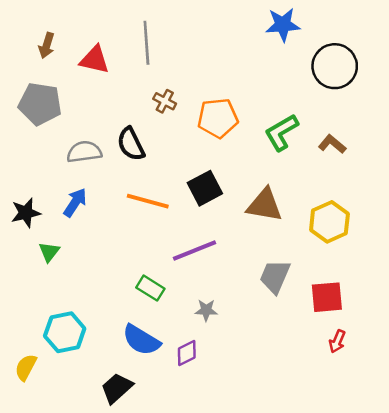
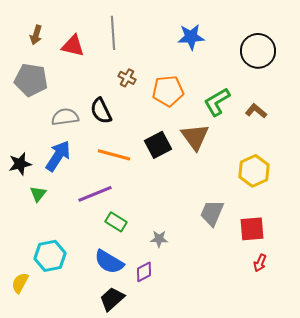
blue star: (283, 25) -> (191, 37), moved
blue arrow: (75, 202) -> (58, 156), size x1.4
brown triangle: (265, 205) -> (195, 137), moved, turned 44
purple line: (194, 250) -> (95, 194), moved
black trapezoid: (117, 388) -> (112, 299), moved

